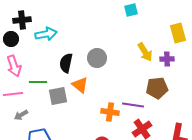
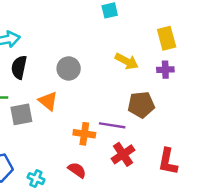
yellow arrow: (145, 52) -> (127, 61), turned -30
purple cross: (167, 59) -> (165, 70), moved
black semicircle: (66, 63) -> (19, 67), moved

